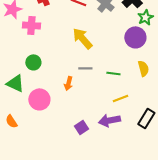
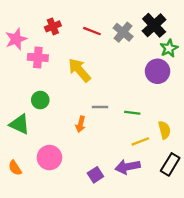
yellow arrow: (82, 38) -> (79, 70), moved
yellow semicircle: (143, 68) -> (164, 130), moved
pink circle: (39, 99) -> (49, 158), moved

